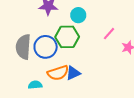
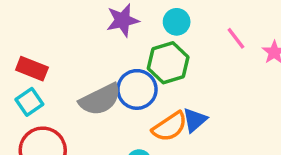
pink line: (109, 34) -> (236, 38), turned -64
gray semicircle: (23, 47) -> (100, 99), turned -105

